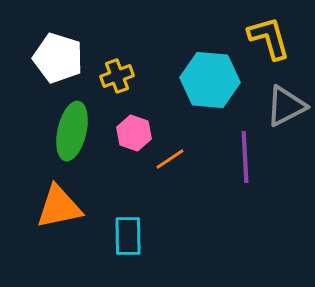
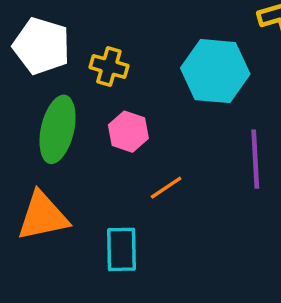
yellow cross: (117, 76) -> (109, 67), turned 36
orange line: (170, 159) -> (166, 188), moved

